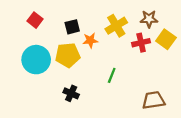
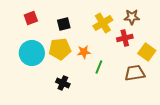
red square: (35, 20) -> (31, 18), turned 32
yellow square: (166, 39) -> (147, 52), moved
orange star: (90, 40) -> (84, 52), moved
brown trapezoid: (154, 100) -> (135, 73), moved

